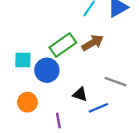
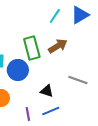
green rectangle: (63, 45) -> (32, 48), turned -70
blue line: (98, 108) -> (51, 111), moved

